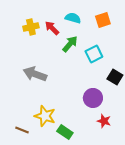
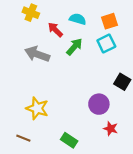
yellow cross: (31, 27) -> (31, 13), moved, turned 35
cyan square: (94, 54) -> (106, 44), moved
gray arrow: (35, 74) -> (37, 54), moved
yellow star: (45, 116) -> (37, 108), moved

